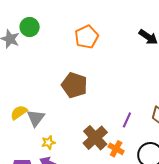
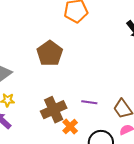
purple line: (127, 120) -> (89, 102), turned 56

